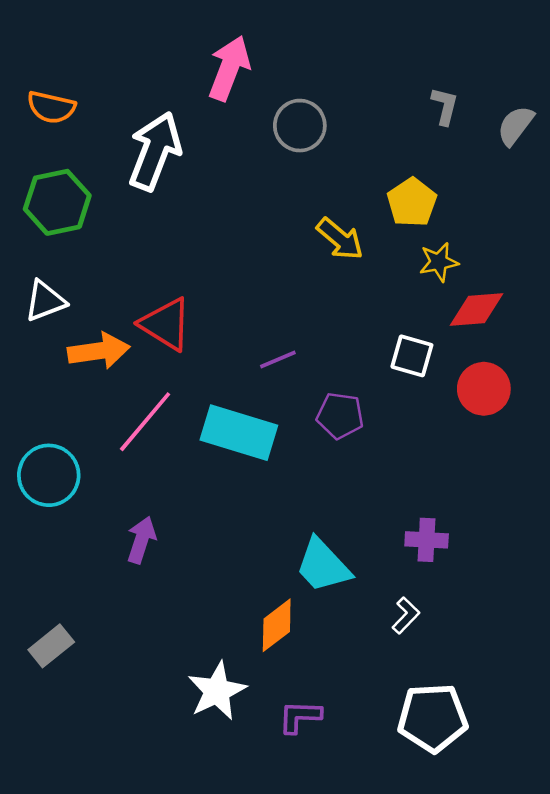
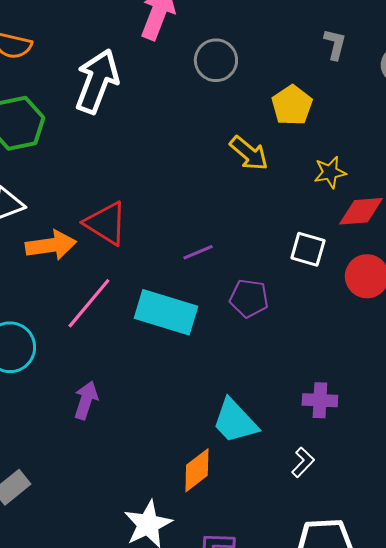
yellow pentagon: (412, 202) -> (292, 105), moved

